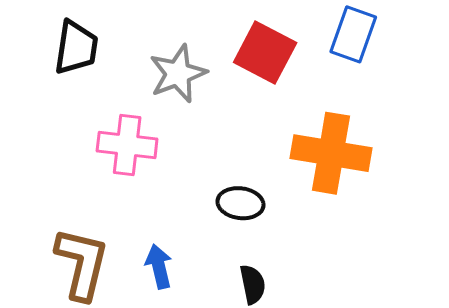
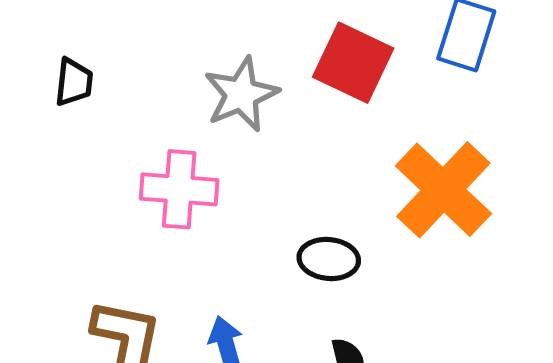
black trapezoid: (76, 47) -> (74, 82), moved, size x0.7
orange cross: (331, 153) -> (443, 190), turned 36

